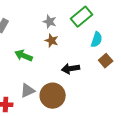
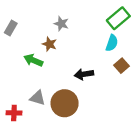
green rectangle: (82, 17) -> (118, 18), moved
brown star: (52, 41) -> (49, 44), moved
gray triangle: (28, 91) -> (38, 98), turned 42

